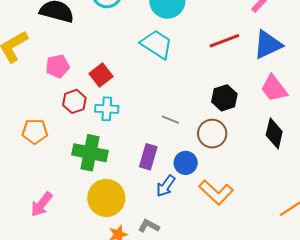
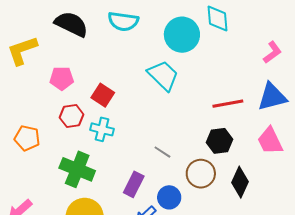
red line: (224, 41) -> (228, 104), moved
red square: (101, 75) -> (103, 95), turned -30
black diamond: (274, 133) -> (240, 182), moved

